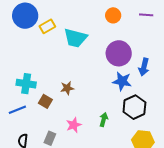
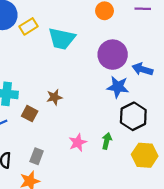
blue arrow: (144, 67) -> (142, 69), turned 96
green arrow: (104, 120) -> (107, 141), moved
pink star: (74, 125) -> (78, 142), moved

